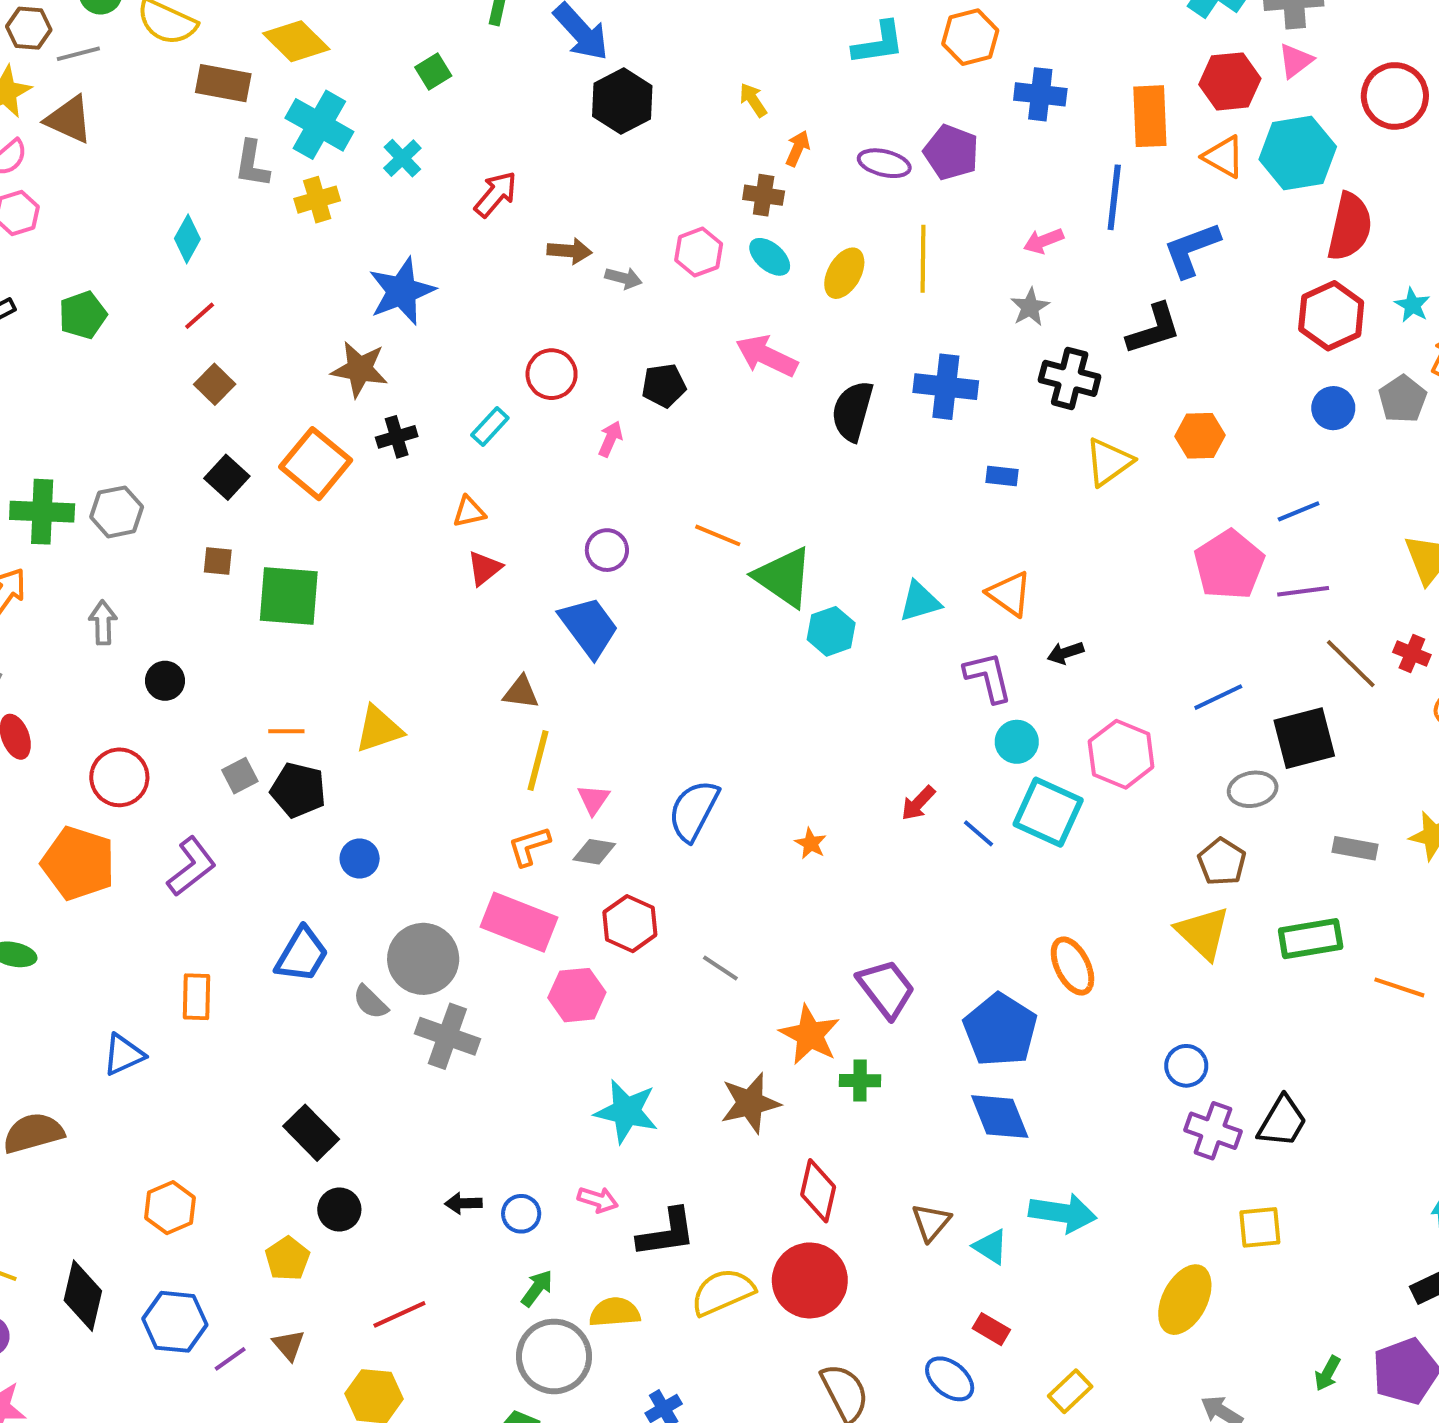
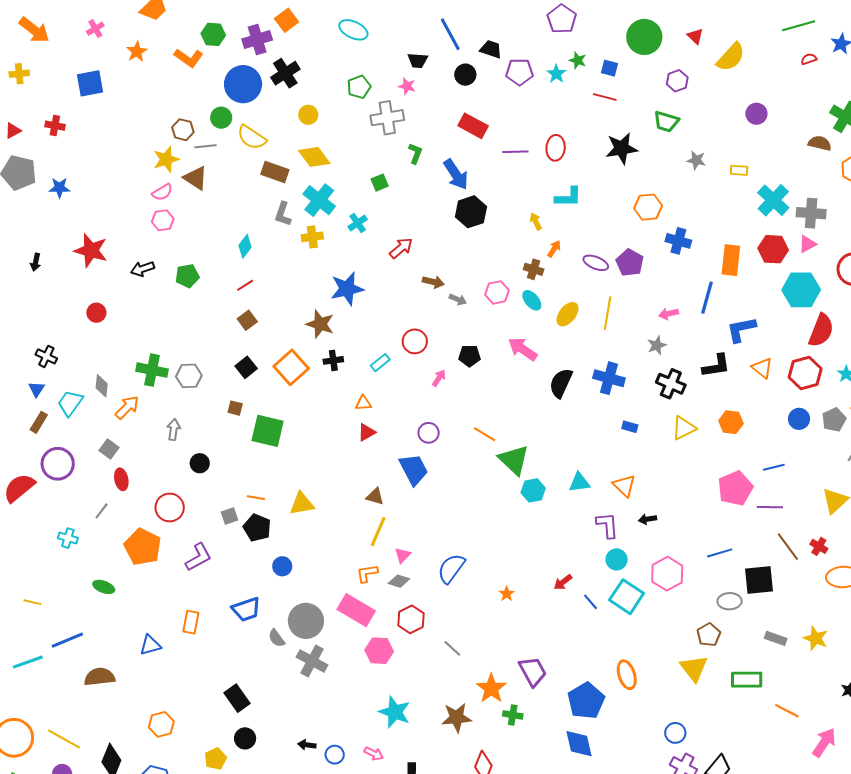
cyan L-shape: (878, 43) -> (568, 197), moved
orange triangle: (1224, 157) -> (762, 368), moved
blue trapezoid: (302, 955) -> (246, 609), turned 32

